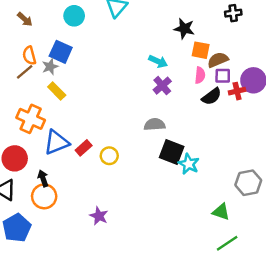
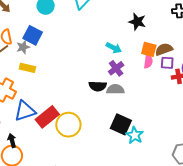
orange square: (201, 50) -> (149, 49), moved
yellow rectangle: (57, 91) -> (27, 68), turned -35
black semicircle: (212, 96) -> (98, 86), moved, turned 36
gray semicircle: (155, 124) -> (115, 89), moved
red rectangle: (84, 148) -> (47, 117), size x1.6
yellow circle: (109, 156) -> (68, 125), size x1.6

